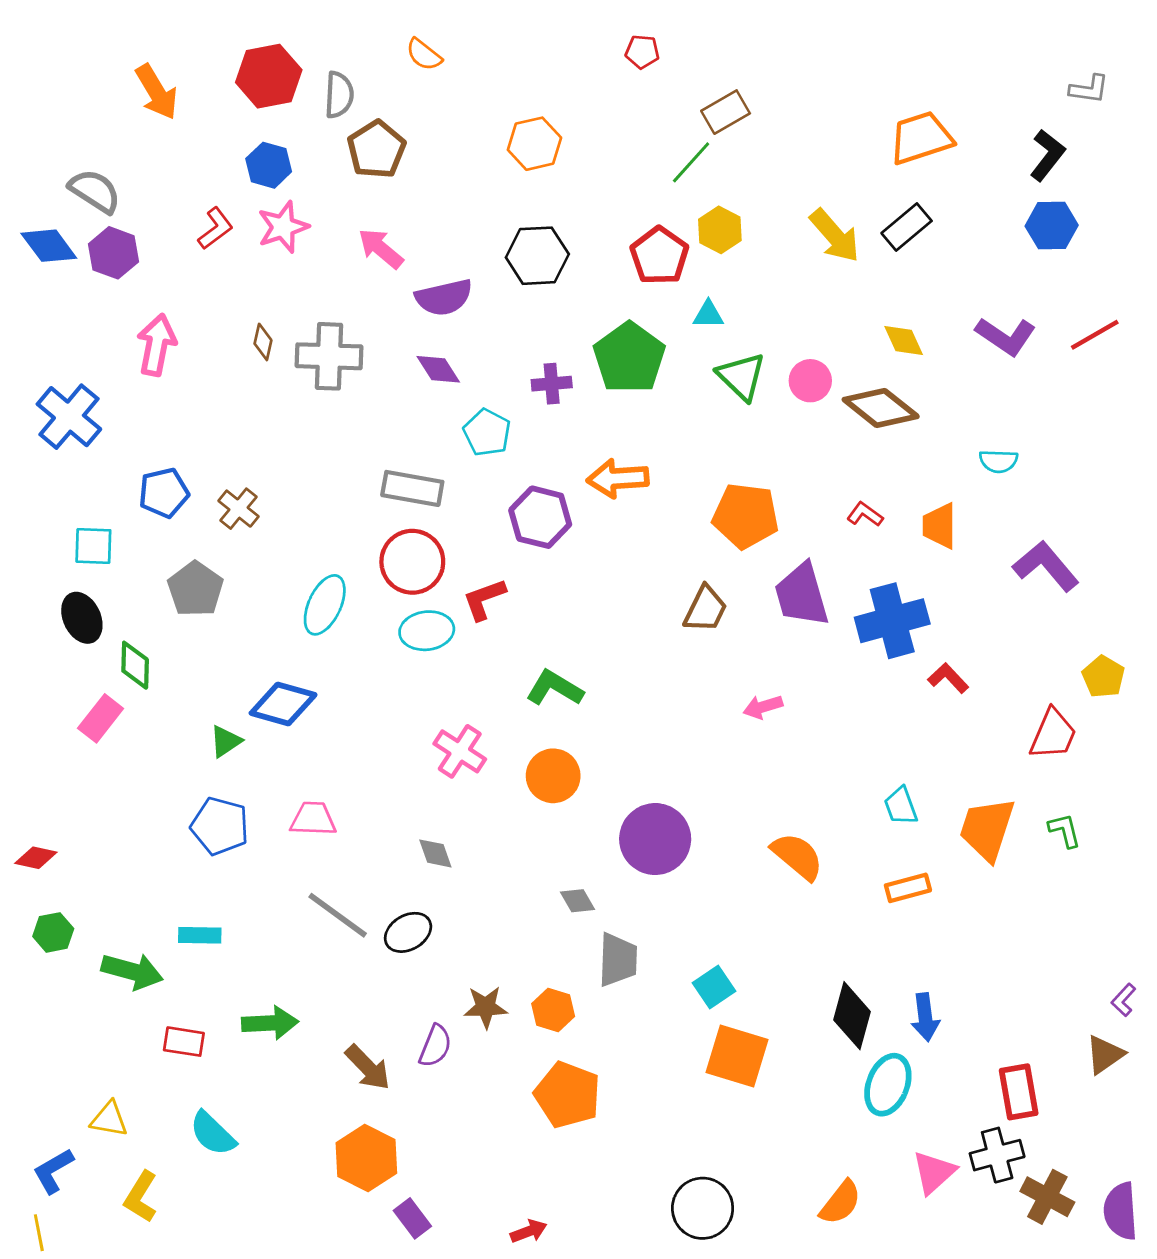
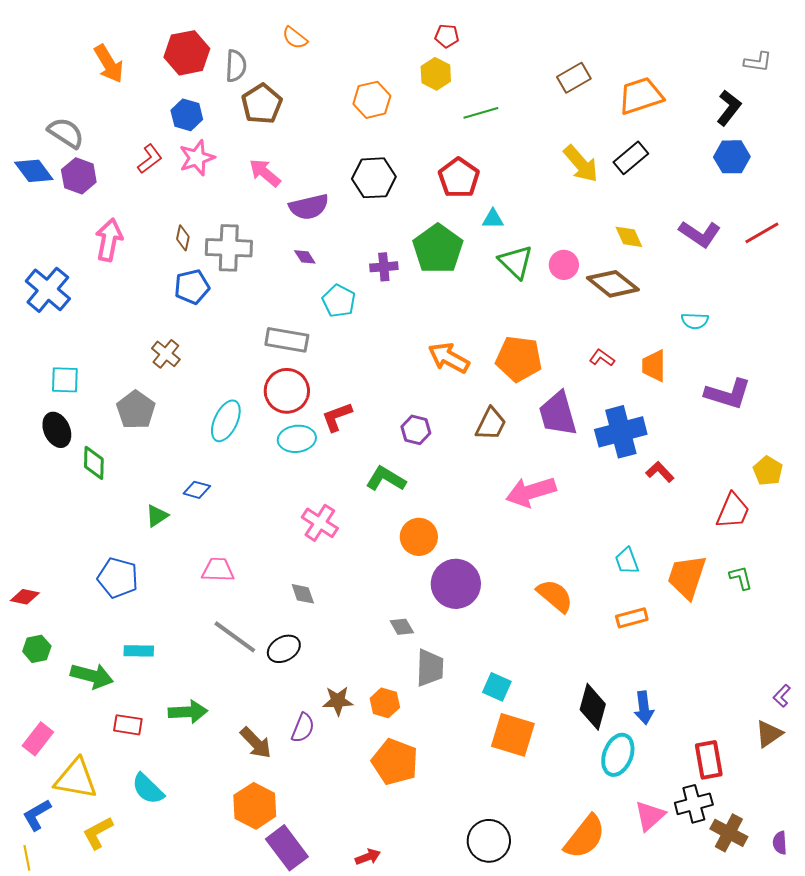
brown rectangle: (726, 112) -> (574, 78), moved
green line: (691, 162) -> (481, 113), turned 32
yellow hexagon: (720, 230) -> (436, 74), moved
purple diamond: (438, 369) -> (305, 257), size x0.7
orange arrow: (618, 478) -> (449, 358), moved, turned 33
blue pentagon: (164, 493) -> (192, 287), moved
purple hexagon: (540, 517) -> (416, 430), moved, size x0.7
purple L-shape: (1046, 566) -> (728, 394), turned 147
blue diamond: (283, 704) -> (197, 490), size x0.6
pink arrow: (763, 707) -> (531, 492), size x1.8
pink rectangle: (101, 718) -> (38, 739), moved
orange circle: (553, 776) -> (419, 537), moved
blue pentagon: (220, 826) -> (118, 578), moved
cyan square: (714, 987) -> (497, 687), turned -32
yellow triangle: (109, 1119) -> (76, 779), size x1.6
yellow L-shape: (141, 1197) -> (98, 833), turned 30
orange semicircle: (840, 1203) -> (585, 837), size x1.4
purple semicircle: (1121, 1211) -> (780, 843), size x0.6
purple rectangle: (412, 1218) -> (287, 848), size x1.6

